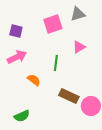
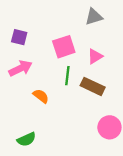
pink square: (53, 24) -> (64, 47), moved
brown rectangle: (69, 96) -> (93, 86), moved

